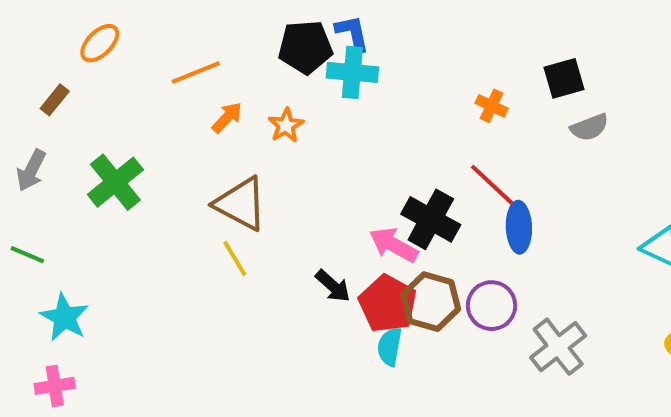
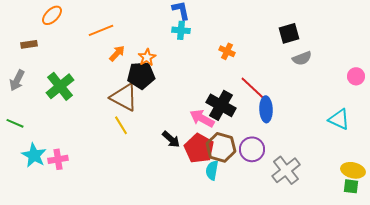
black pentagon: (305, 47) -> (141, 75), moved
cyan cross: (352, 72) -> (181, 30), size x0.7
brown rectangle: (55, 100) -> (29, 44), turned 42
orange cross: (491, 106) -> (227, 51), moved
cyan semicircle: (390, 347) -> (212, 170), moved
pink cross: (55, 386) -> (58, 159), moved

